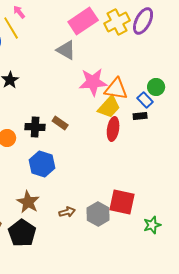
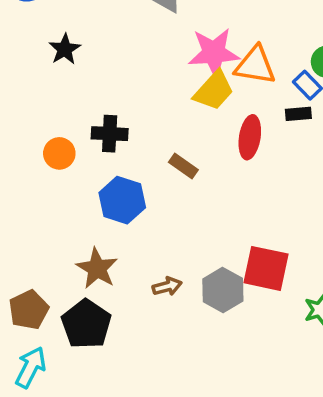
yellow trapezoid: (109, 107) -> (214, 91), moved
brown rectangle: (60, 123) -> (183, 166), moved

